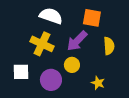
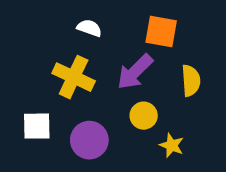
white semicircle: (51, 16) -> (89, 28), size x0.6
yellow circle: (72, 65) -> (144, 116), moved

